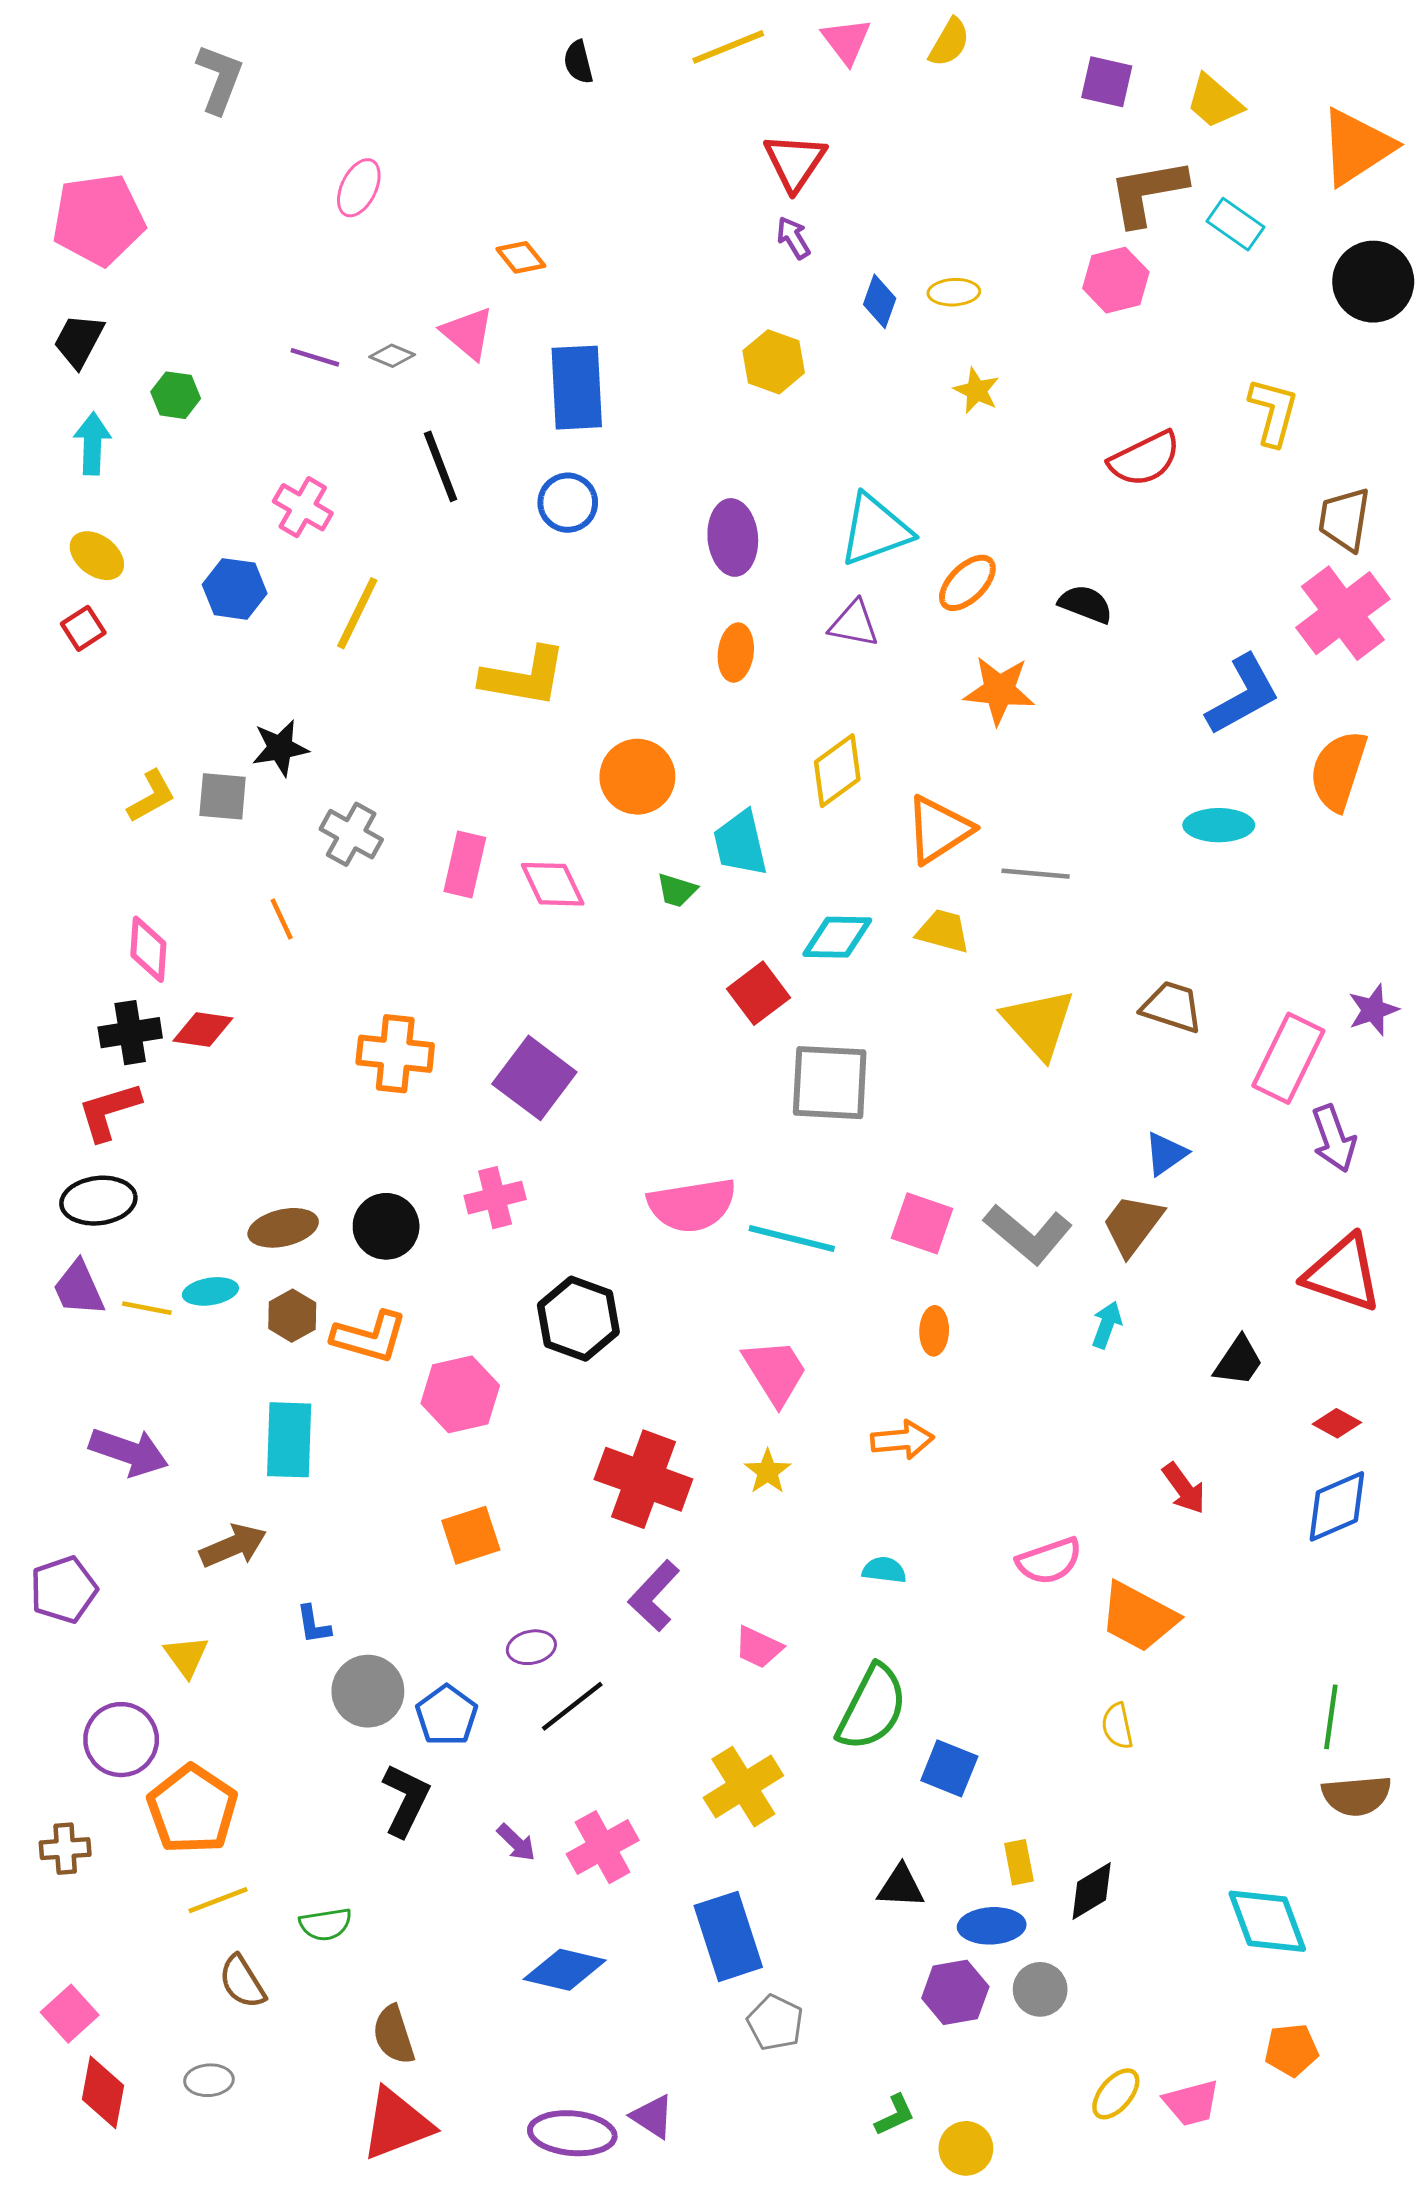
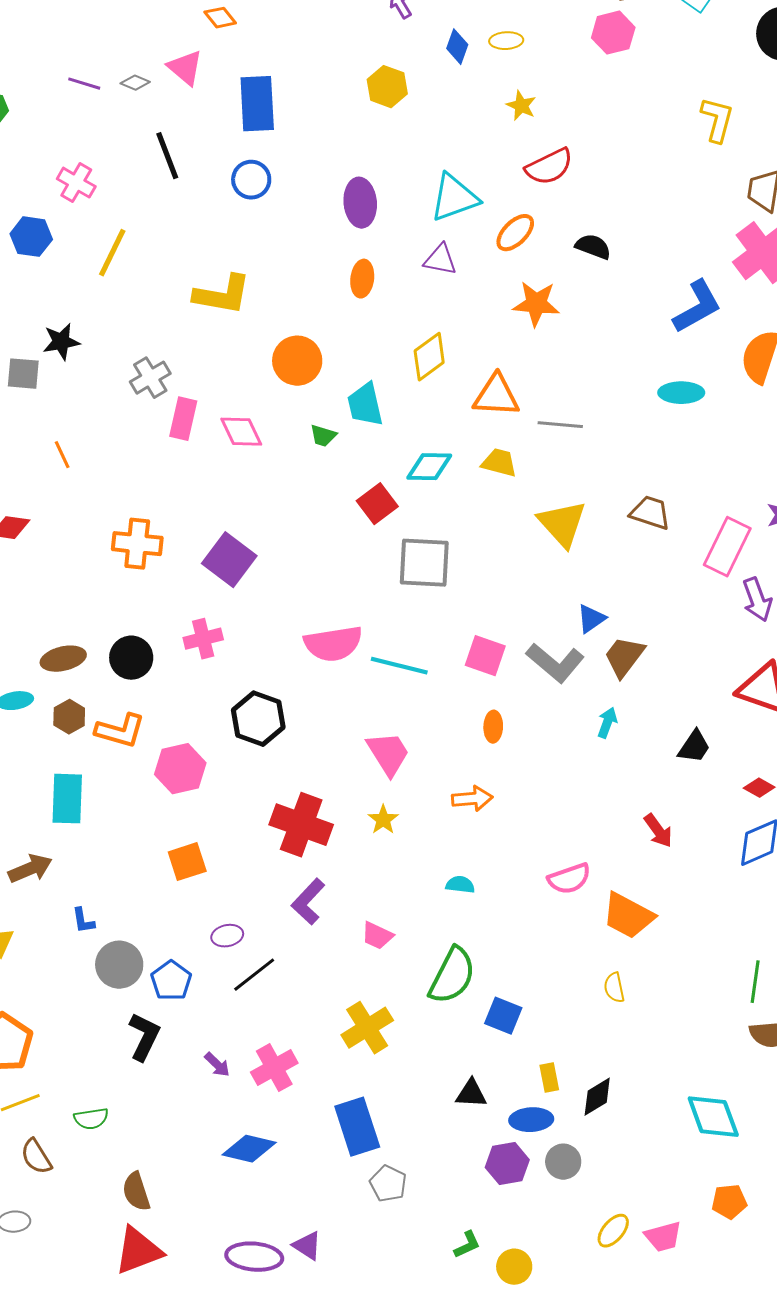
red semicircle: (1145, 459) -> (549, 167), moved
orange triangle: (939, 830) -> (496, 396), turned 36
gray cross: (351, 834) -> (150, 378), moved, turned 30
blue triangle: (1166, 1154) -> (591, 619), moved

